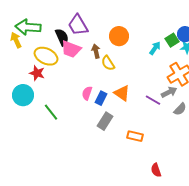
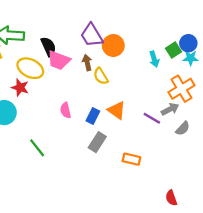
purple trapezoid: (78, 25) -> (92, 35), moved
cyan arrow: (155, 48) -> (154, 59), turned 128
pink semicircle: (87, 93) -> (66, 110), moved, turned -32
green line: (51, 112) -> (37, 148), moved
red semicircle: (156, 170) -> (171, 198), moved

